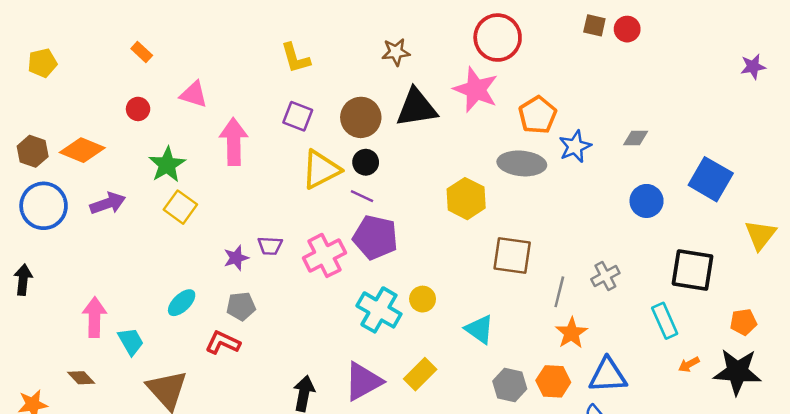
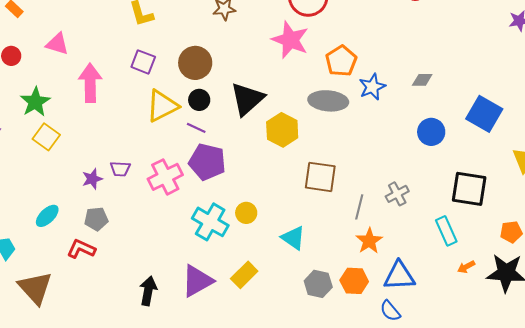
black triangle: (416, 108) -> (247, 99), moved, turned -33

